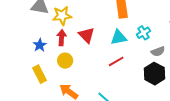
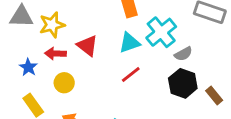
cyan cross: (143, 33) -> (161, 32), size x1.6
red arrow: (62, 38) -> (55, 54), turned -84

